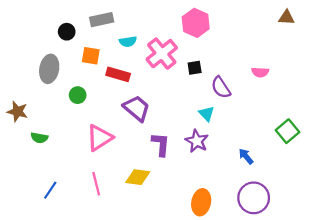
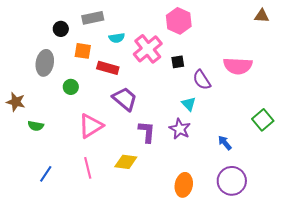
pink semicircle: (260, 72) -> (238, 66), size x1.8

